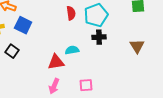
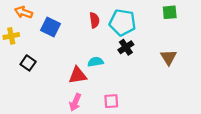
cyan pentagon: (96, 15) -> (122, 22), turned 30
blue square: (23, 25) -> (51, 27), moved
black cross: (99, 37) -> (126, 47), turned -32

